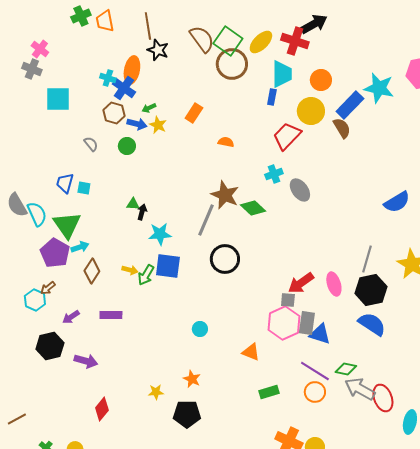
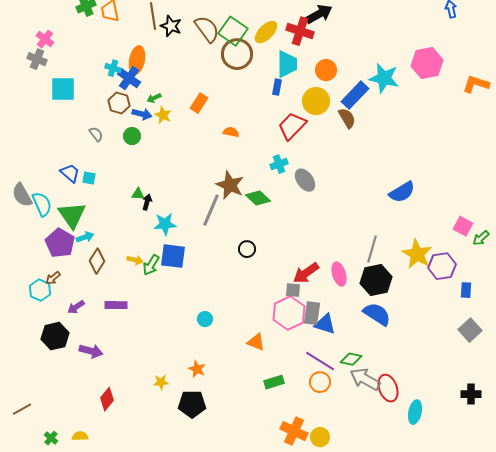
black star: (158, 50) -> (171, 26), moved
blue trapezoid: (65, 183) -> (70, 173), turned 115
black circle: (225, 259) -> (247, 249), moved, size x0.6

